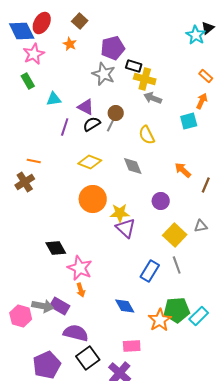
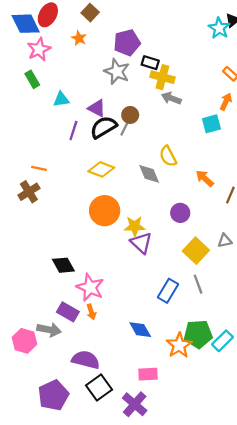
black semicircle: (92, 124) -> (103, 127), size x1.4
yellow semicircle: (147, 135) -> (168, 156), moved
purple rectangle: (60, 306) -> (68, 312), moved

